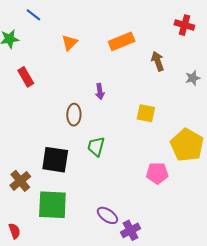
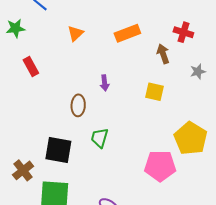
red cross: (184, 25) -> (183, 32), moved
yellow square: (146, 113) -> (154, 92), moved
pink pentagon: (157, 173) -> (160, 166), size x1.4

